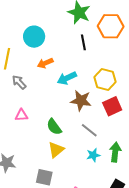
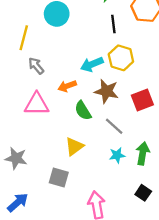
orange arrow: (45, 63) -> (67, 86), moved
yellow hexagon: (105, 79) -> (121, 58), moved
pink triangle: (21, 115) -> (37, 104), size x1.6
green semicircle: (54, 127) -> (83, 111), moved

